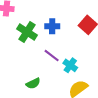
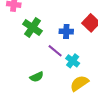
blue cross: (52, 26) -> (66, 31), moved

